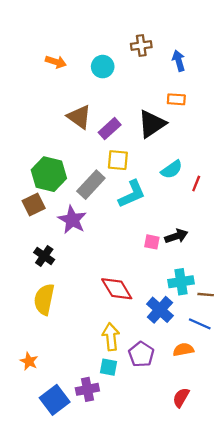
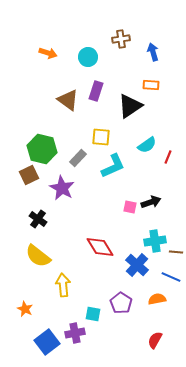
purple rectangle: (110, 129) -> (96, 91), moved, turned -30
gray rectangle: (91, 185) -> (78, 158), size x0.7
yellow semicircle: (44, 299) -> (38, 256), turned -64
yellow arrow: (111, 337) -> (63, 285), moved

